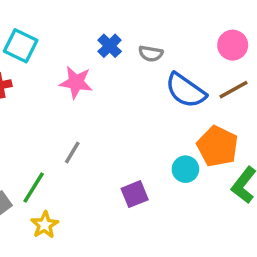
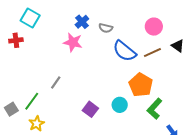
pink star: (76, 82) -> (73, 42), moved
cyan circle: (185, 169) -> (120, 105), moved
purple square: (135, 194) -> (90, 109), turned -35

